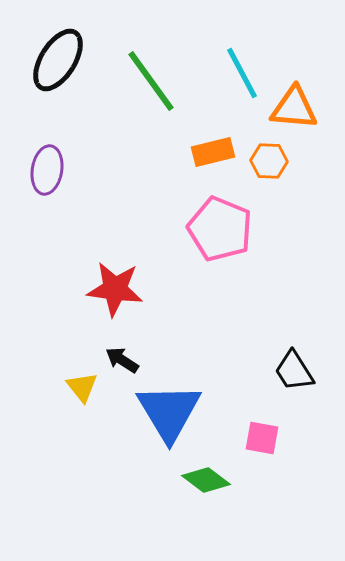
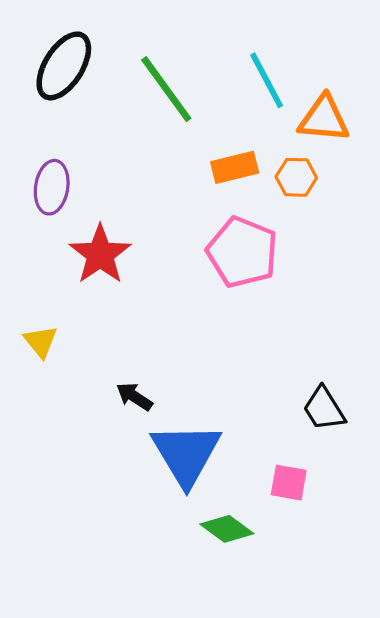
red star: (115, 289) -> (100, 254), moved, turned 30
yellow triangle: (82, 387) -> (41, 342), moved

